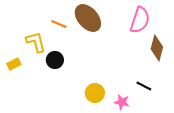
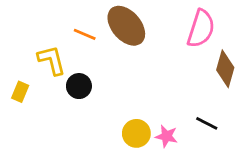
yellow rectangle: (14, 64) -> (20, 92), turned -40
pink star: (122, 102) -> (166, 136), moved

